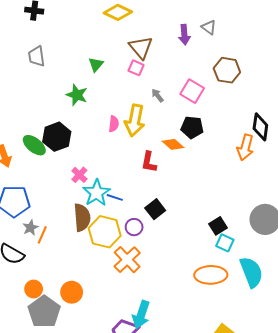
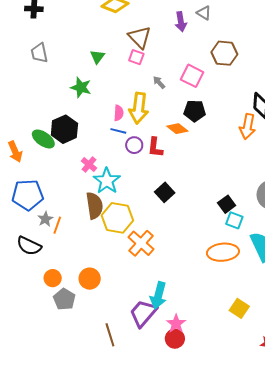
blue line: (115, 197) -> (118, 131), moved
purple circle: (134, 227) -> (134, 145), moved
gray pentagon: (44, 312) -> (64, 299), size x0.7

